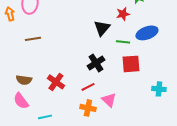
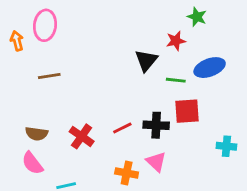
black cross: (96, 63) -> (156, 125), moved, turned 36
red line: (88, 87) -> (122, 128), moved

